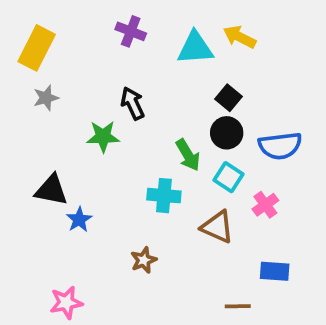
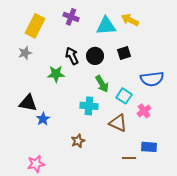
yellow rectangle: (37, 48) -> (35, 26), moved
black square: (228, 98) -> (124, 53), turned 32
black circle: (227, 133) -> (95, 56), moved
brown line: (238, 306) -> (129, 158), moved

